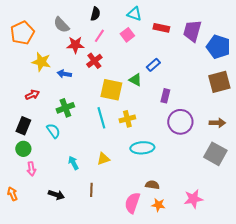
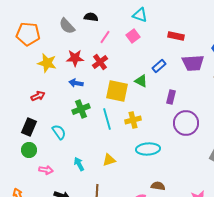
black semicircle: (95, 14) -> (91, 17), moved, turned -96
red rectangle: (161, 28) -> (176, 36), moved
purple trapezoid: (192, 31) -> (193, 63), moved, turned -110
orange pentagon: (22, 33) -> (28, 34), turned 30
red star: (75, 45) -> (75, 58), moved
blue arrow: (64, 74) -> (76, 83), moved
green cross: (65, 108) -> (81, 109), moved
pink arrow: (31, 169) -> (46, 170), moved, turned -72

